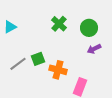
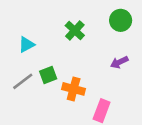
cyan triangle: (10, 27) -> (27, 44), moved
green circle: (89, 28) -> (121, 20), moved

